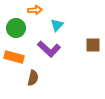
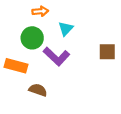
green circle: (16, 28) -> (32, 38), moved
brown semicircle: (33, 78) -> (38, 90), turned -84

